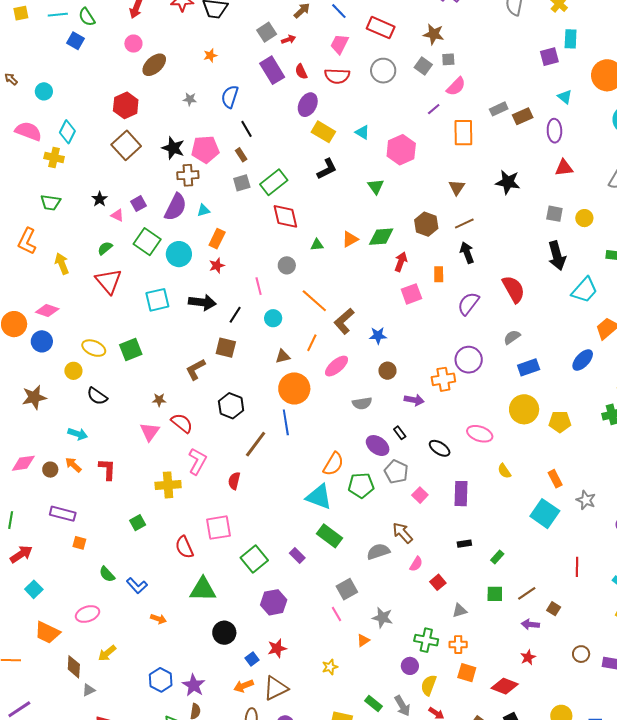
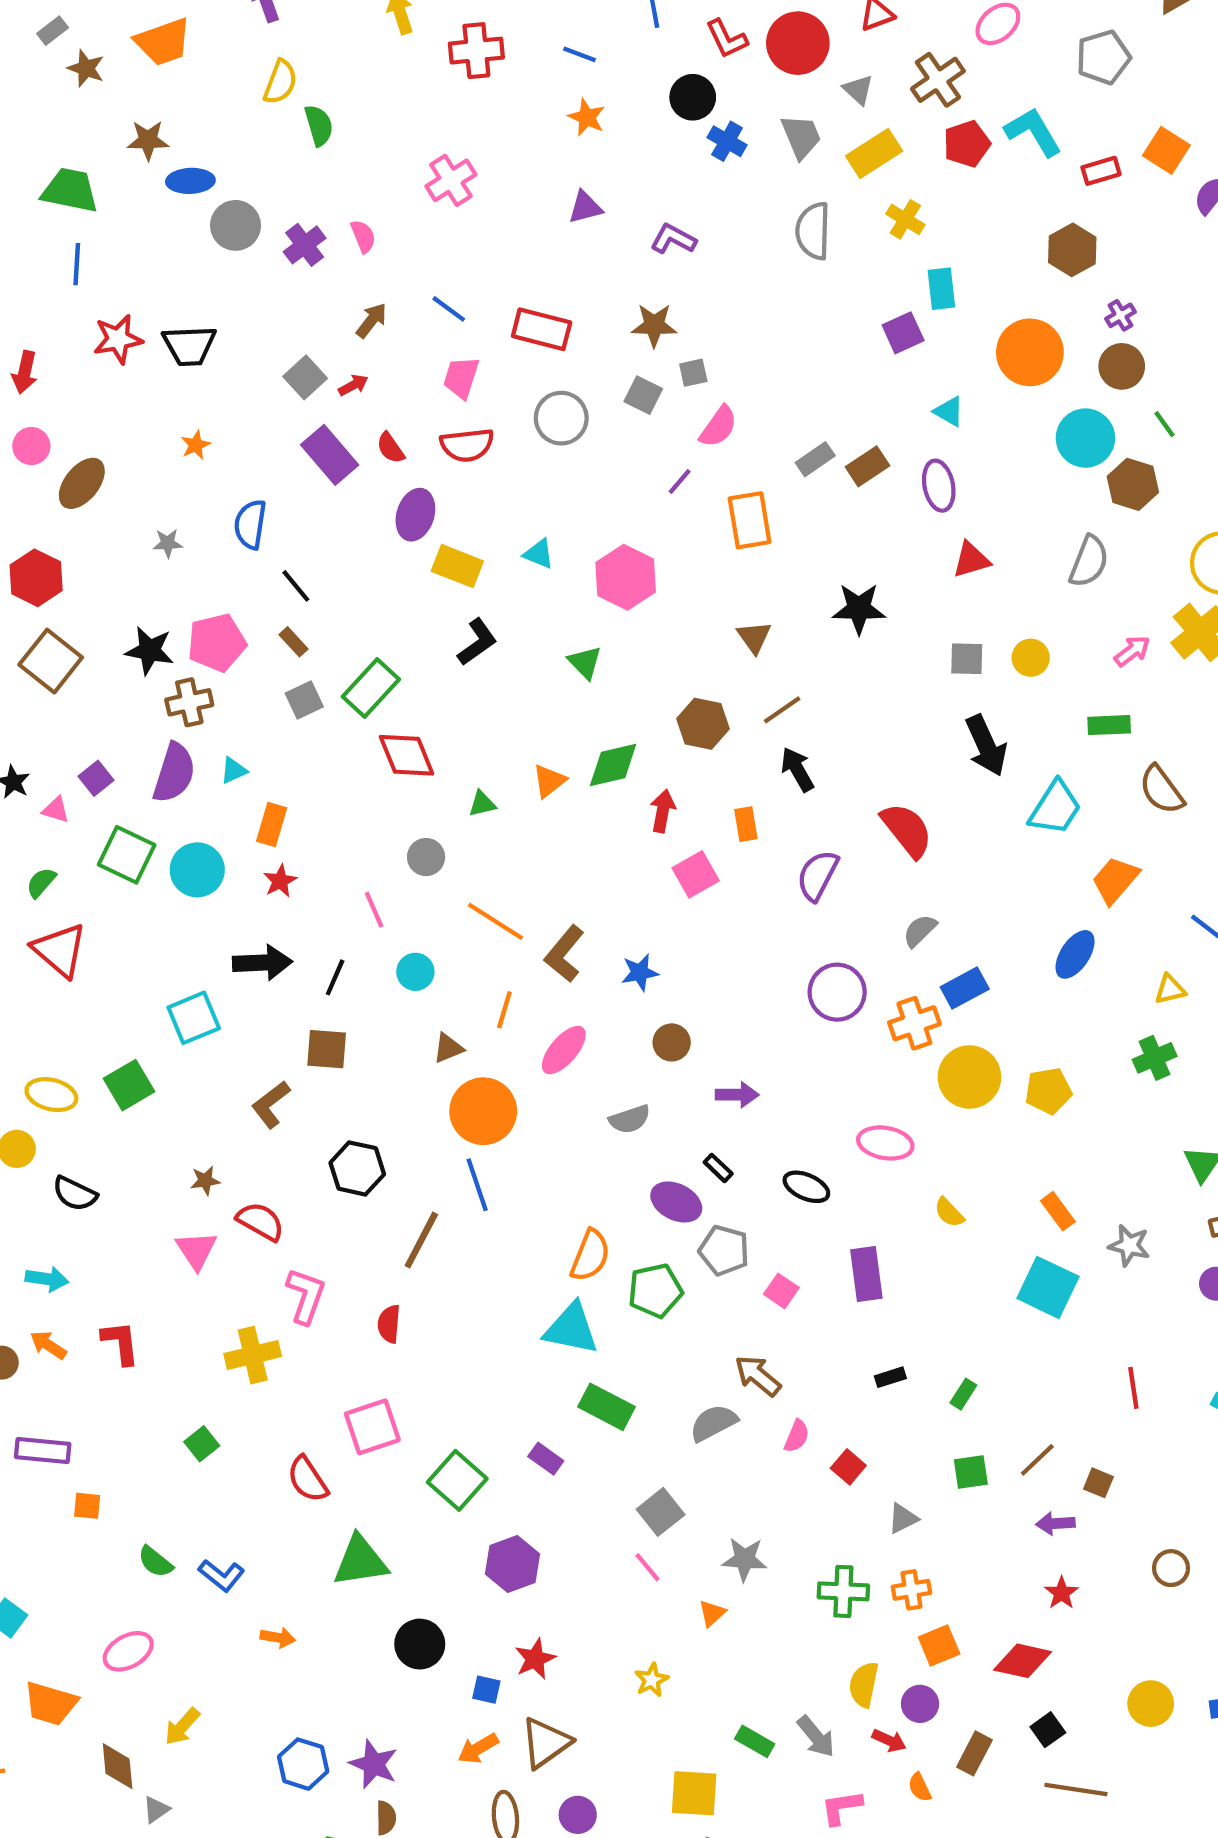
cyan square: (157, 300) -> (194, 1018), moved
orange cross: (443, 379) -> (914, 1023), moved
blue square: (252, 659) -> (486, 1690), turned -32
purple circle: (410, 666) -> (920, 1704), moved
orange square: (467, 673) -> (939, 1645), turned -30

